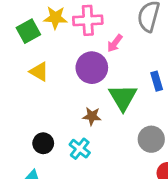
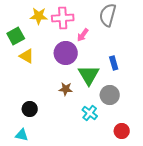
green square: (28, 31) -> (16, 36), moved
gray circle: (151, 139) -> (110, 95), moved
cyan cross: (80, 149) -> (90, 113), moved

